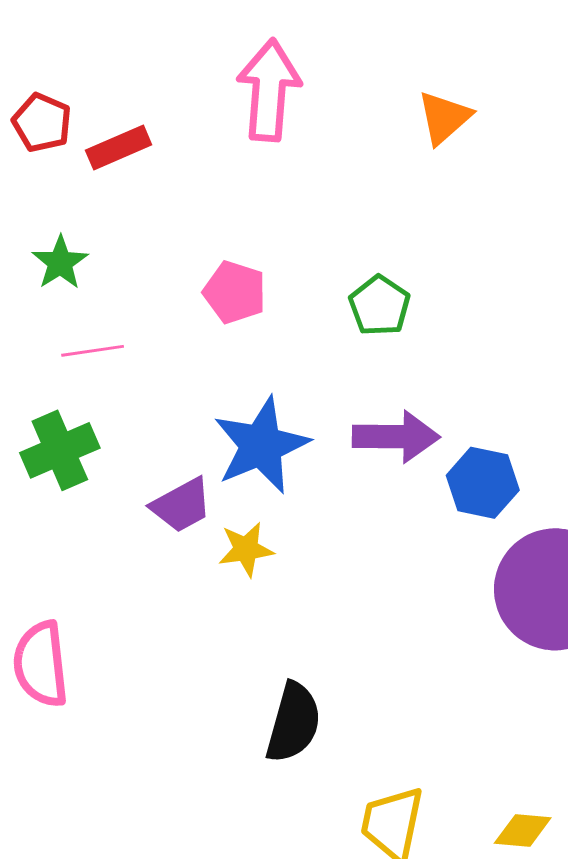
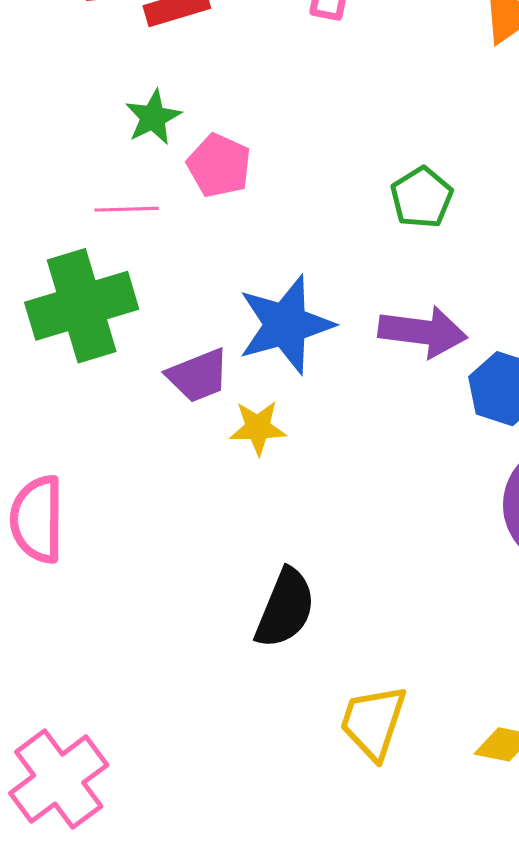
green star: (60, 263) -> (153, 117), moved
pink pentagon: (235, 292) -> (219, 166), moved
green cross: (60, 450) -> (82, 306), size x1.4

